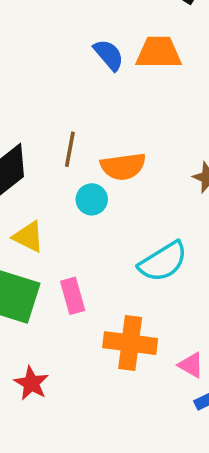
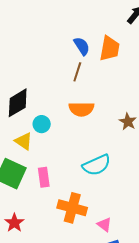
orange trapezoid: (159, 53) -> (110, 49), turned 92
brown line: (70, 149) -> (77, 72), moved
cyan circle: (92, 199) -> (42, 124), moved

